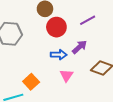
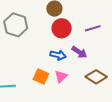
purple arrow: (80, 47) -> (79, 52), turned 63
orange square: (31, 82) -> (41, 77), moved, turned -35

